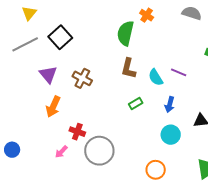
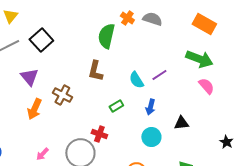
gray semicircle: (192, 13) -> (152, 19), moved
brown L-shape: (128, 68) -> (95, 71), moved
purple line: (179, 72) -> (159, 75), turned -56
brown cross: (82, 78) -> (62, 95), moved
red cross: (77, 132) -> (99, 134), moved

